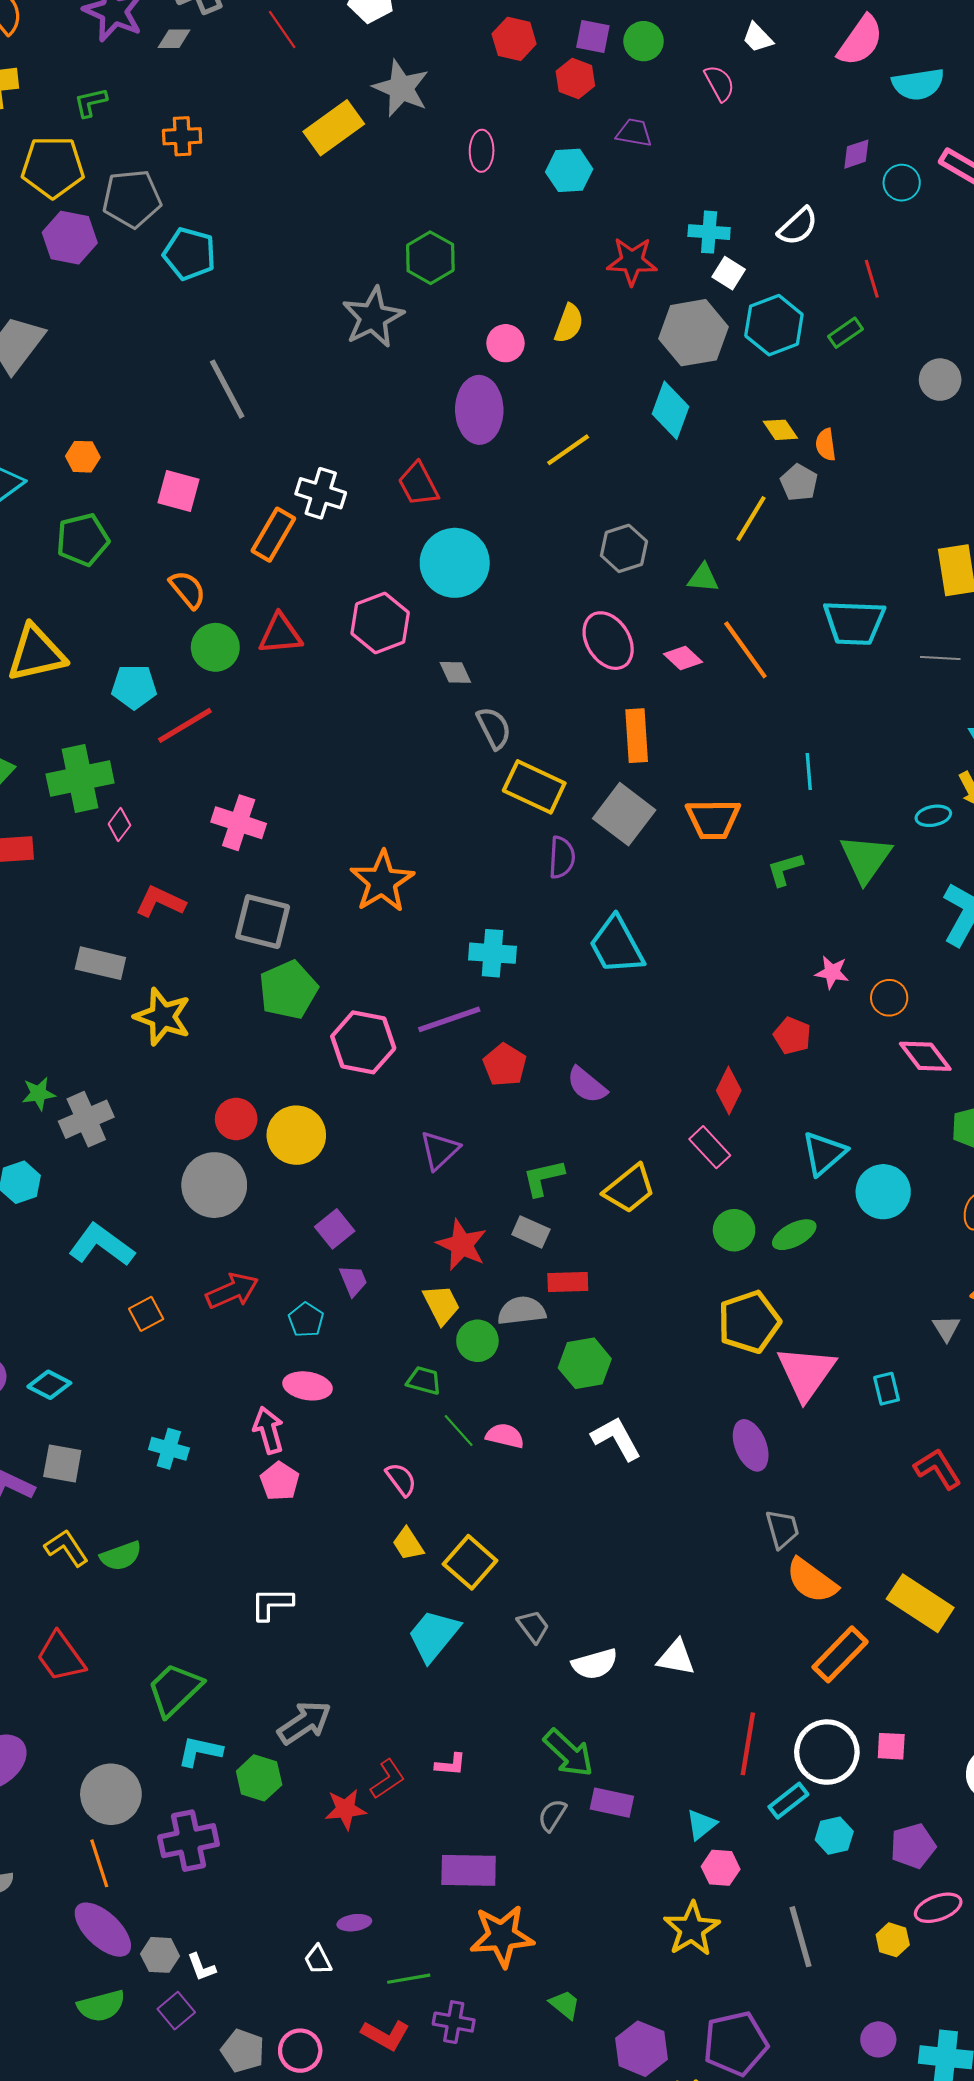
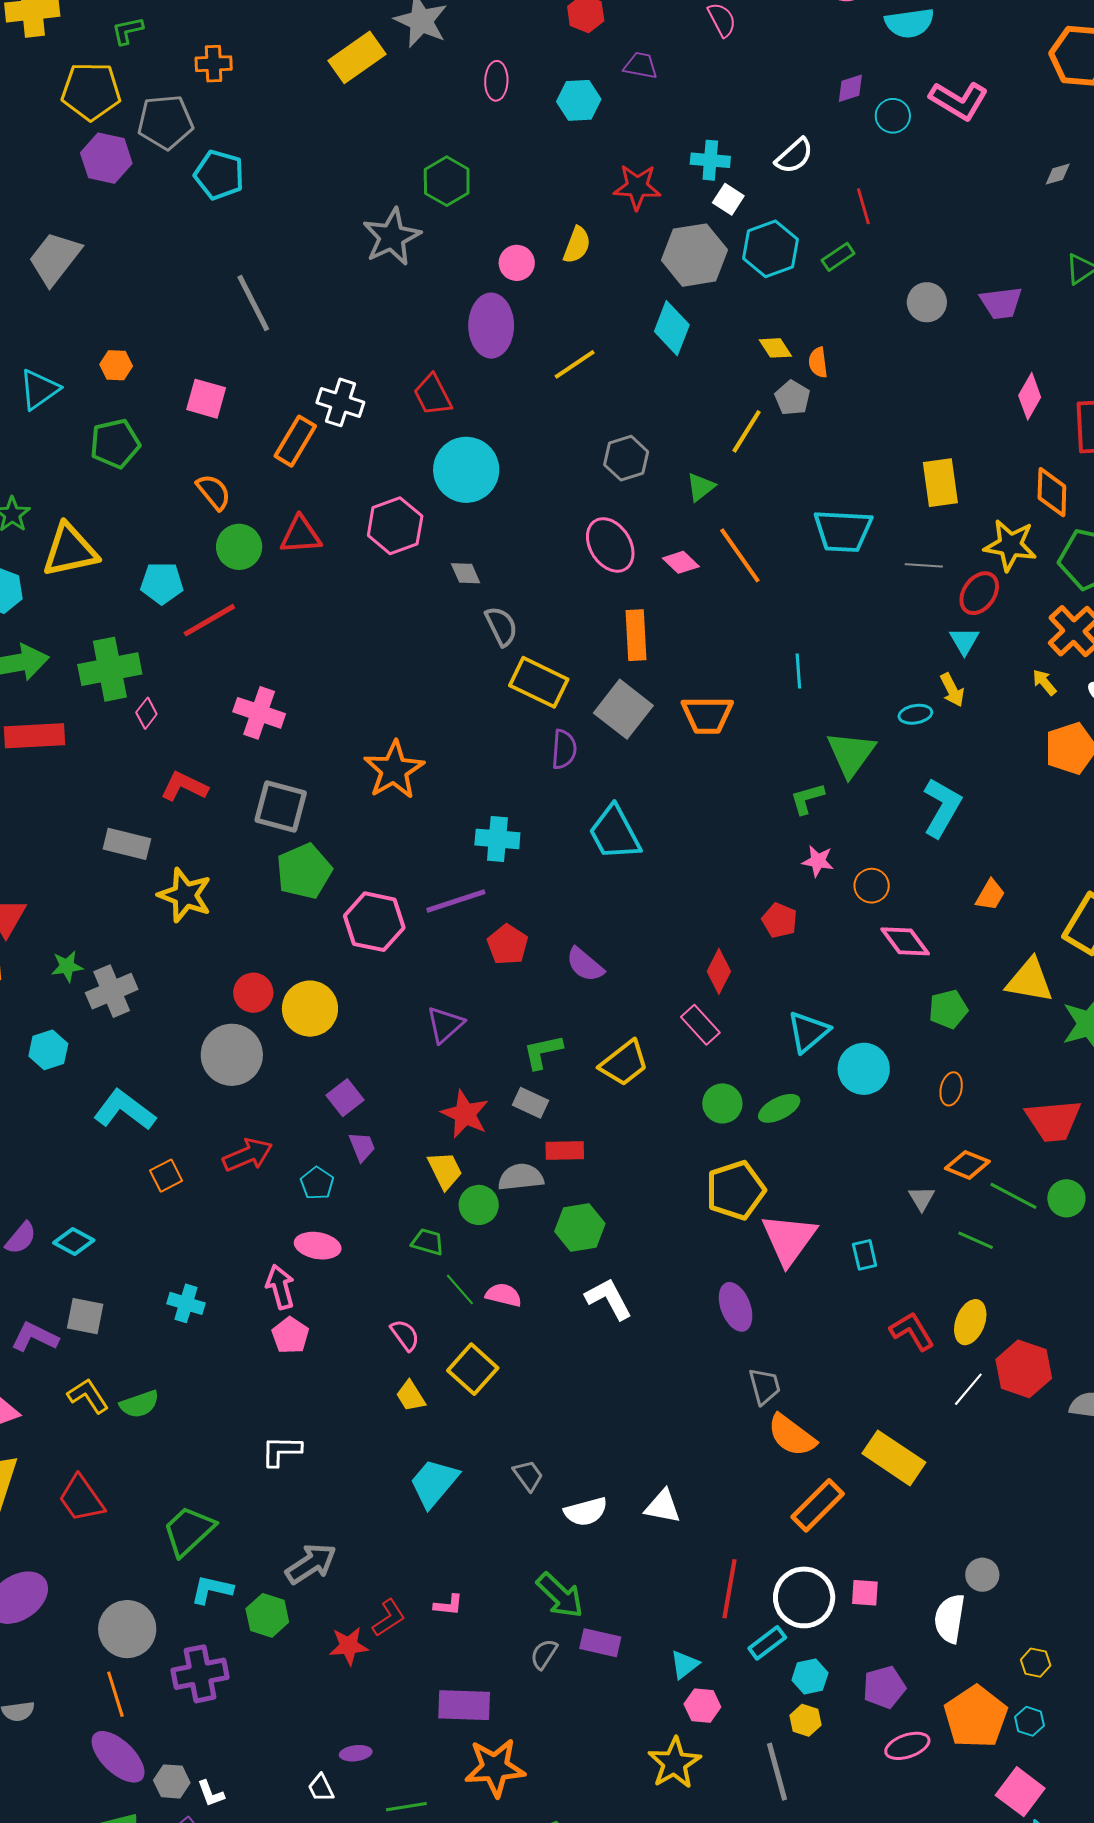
green triangle: (703, 578) -> (701, 487), turned -44
green L-shape: (785, 869) -> (807, 799), moved
yellow square: (470, 1562) -> (473, 1369), moved
yellow hexagon: (893, 1940) -> (805, 1720), moved

